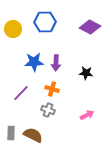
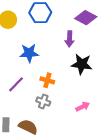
purple arrow: (56, 63) -> (70, 39), moved
black star: (86, 73) -> (82, 64), size x1.5

